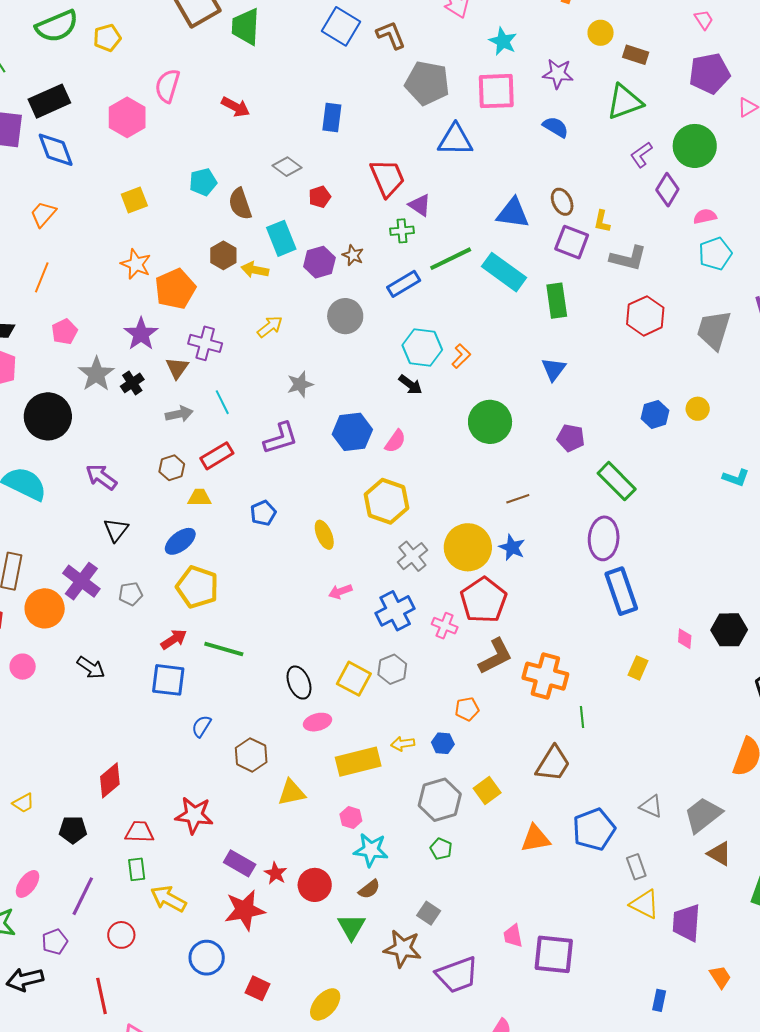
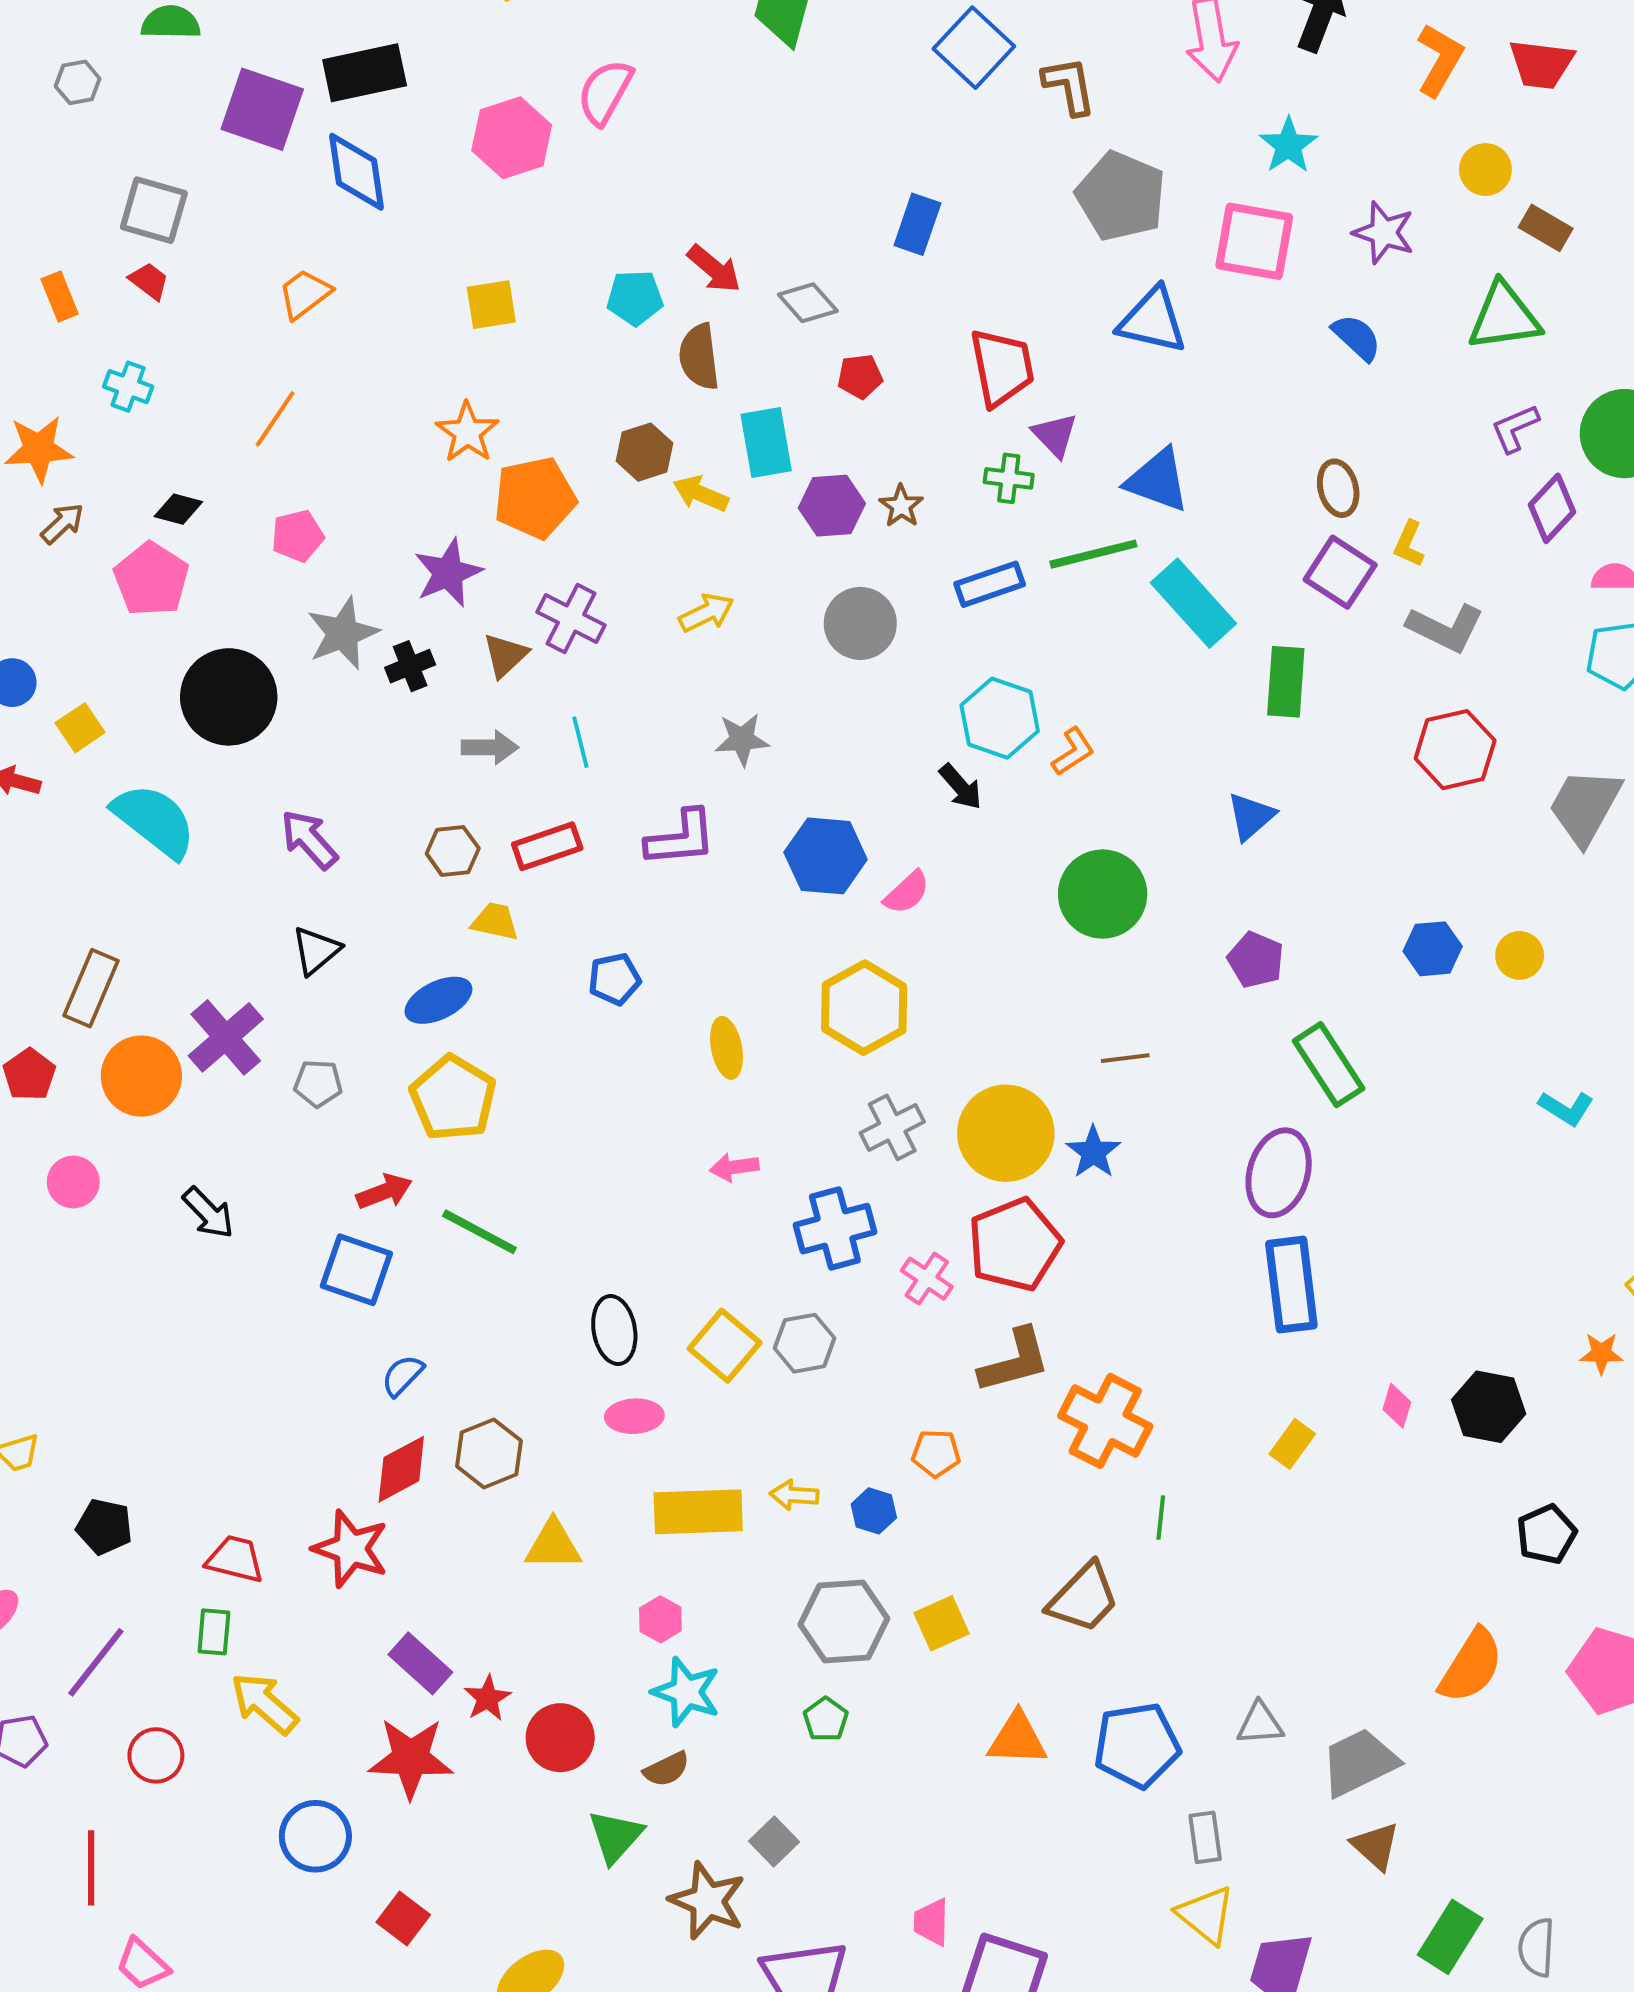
red arrow: (236, 107) -> (714, 269), moved
blue triangle: (513, 213) -> (1157, 480), moved
red diamond: (110, 780) -> (401, 1469), moved
gray triangle: (651, 806) -> (1260, 1724), turned -40

